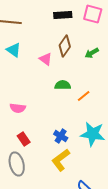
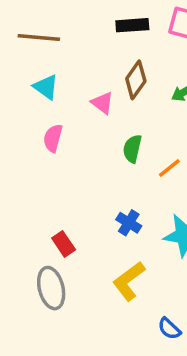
green semicircle: (63, 85) -> (132, 149), turned -77
pink semicircle: (18, 108) -> (53, 138), moved, turned 98
blue cross: (61, 136) -> (129, 223), moved

